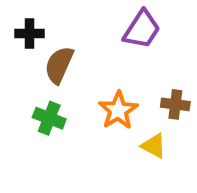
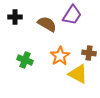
brown semicircle: (59, 65) -> (47, 24), moved, turned 96
yellow triangle: (154, 146) -> (78, 74), size x1.5

